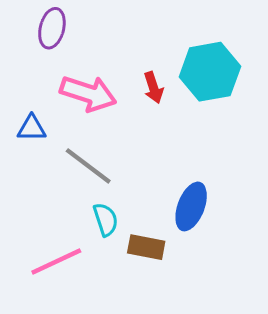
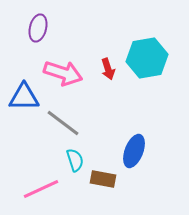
blue triangle: (32, 128) -> (24, 97), size x1.5

